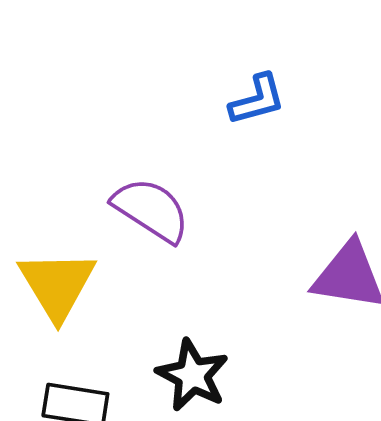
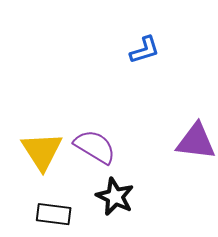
purple semicircle: (151, 210) -> (95, 147), moved

